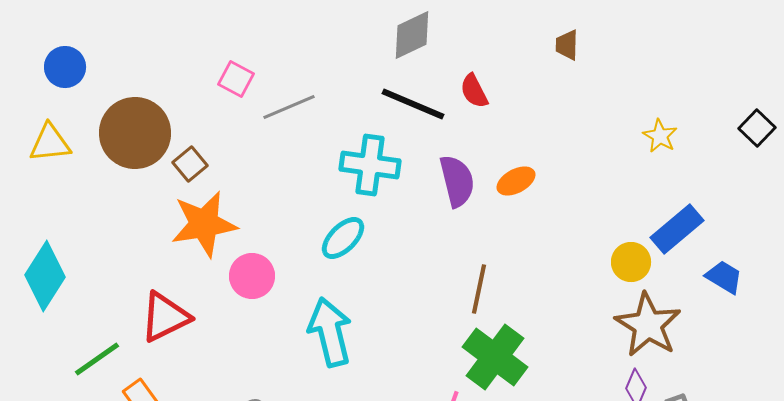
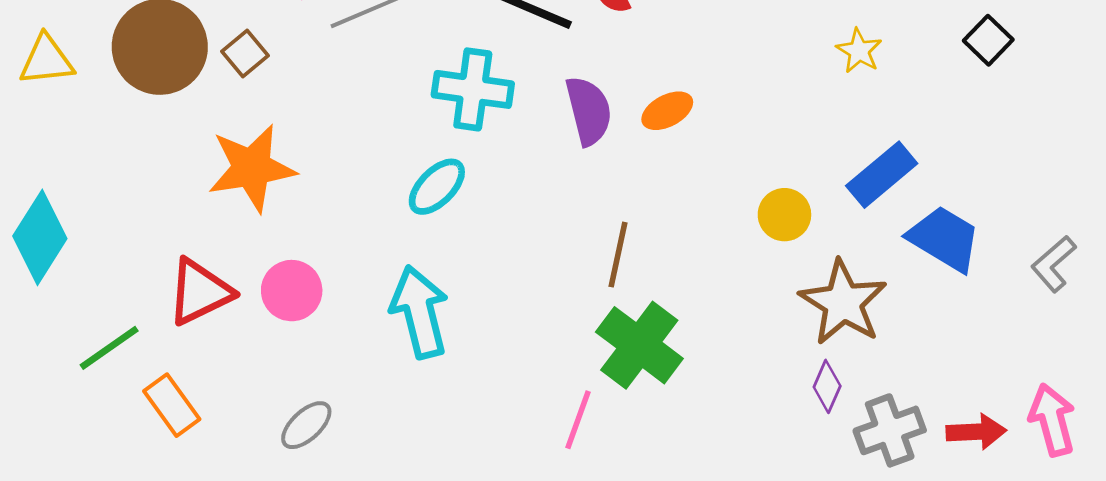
brown square: (190, 164) -> (245, 53), moved
yellow circle: (631, 262) -> (784, 215), moved
pink circle: (252, 276) -> (292, 291), moved
blue trapezoid: (724, 277) -> (944, 239), size x1.5

